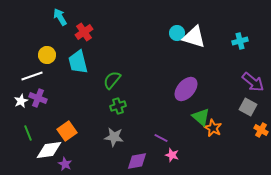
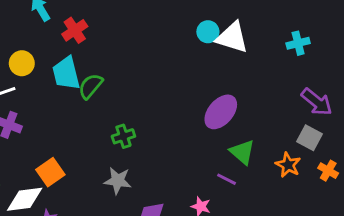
green semicircle: (112, 80) -> (91, 86), moved
orange star: (213, 128) -> (288, 165), moved
purple line: (161, 138) -> (227, 179), moved

